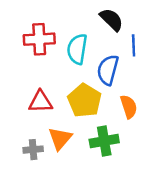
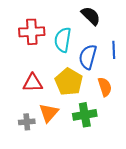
blue line: (134, 45) -> (114, 50), moved

